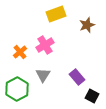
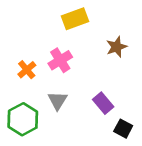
brown star: (87, 25) -> (117, 47), moved

